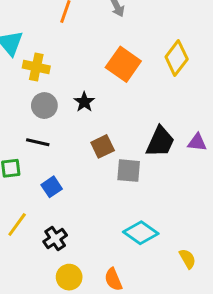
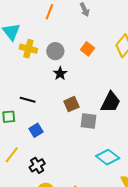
orange square: (123, 64) -> (87, 49), size x0.6
gray circle: (44, 106) -> (55, 51), moved
cyan diamond: (141, 233) -> (108, 157), moved

